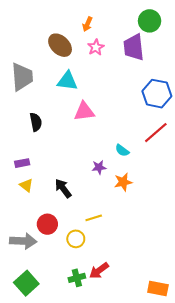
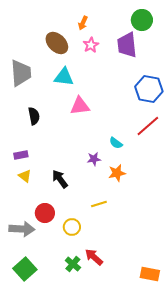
yellow line: (94, 218) -> (99, 204), moved
red arrow: (99, 270) -> (94, 257), turned 78
green cross: (77, 278) -> (73, 264), turned -35

